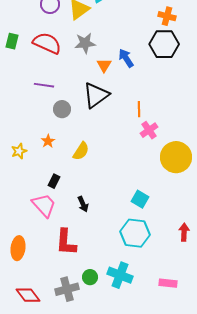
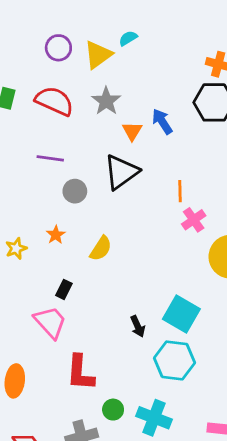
gray star: (85, 43) -> (106, 101), turned -30
cyan square: (140, 199) -> (181, 314), size x1.5
black arrow: (83, 204) -> (138, 326), moved
green circle: (90, 277) -> (113, 410), moved

